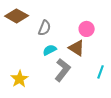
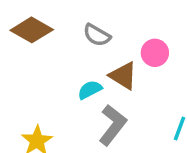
gray semicircle: (45, 28) -> (97, 35), moved, turned 98
brown triangle: (77, 48) -> (123, 76), moved

